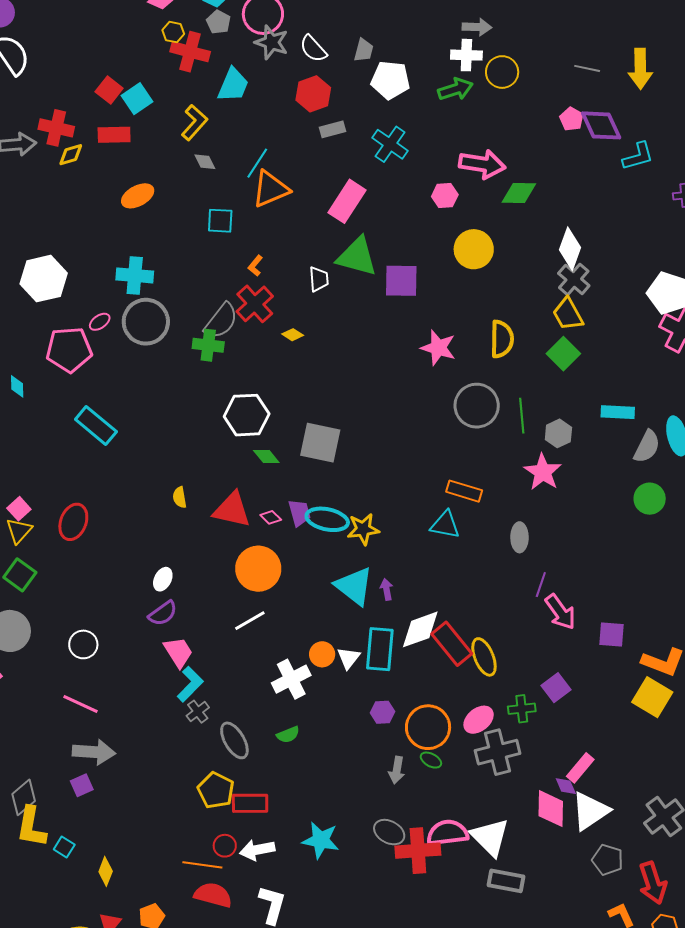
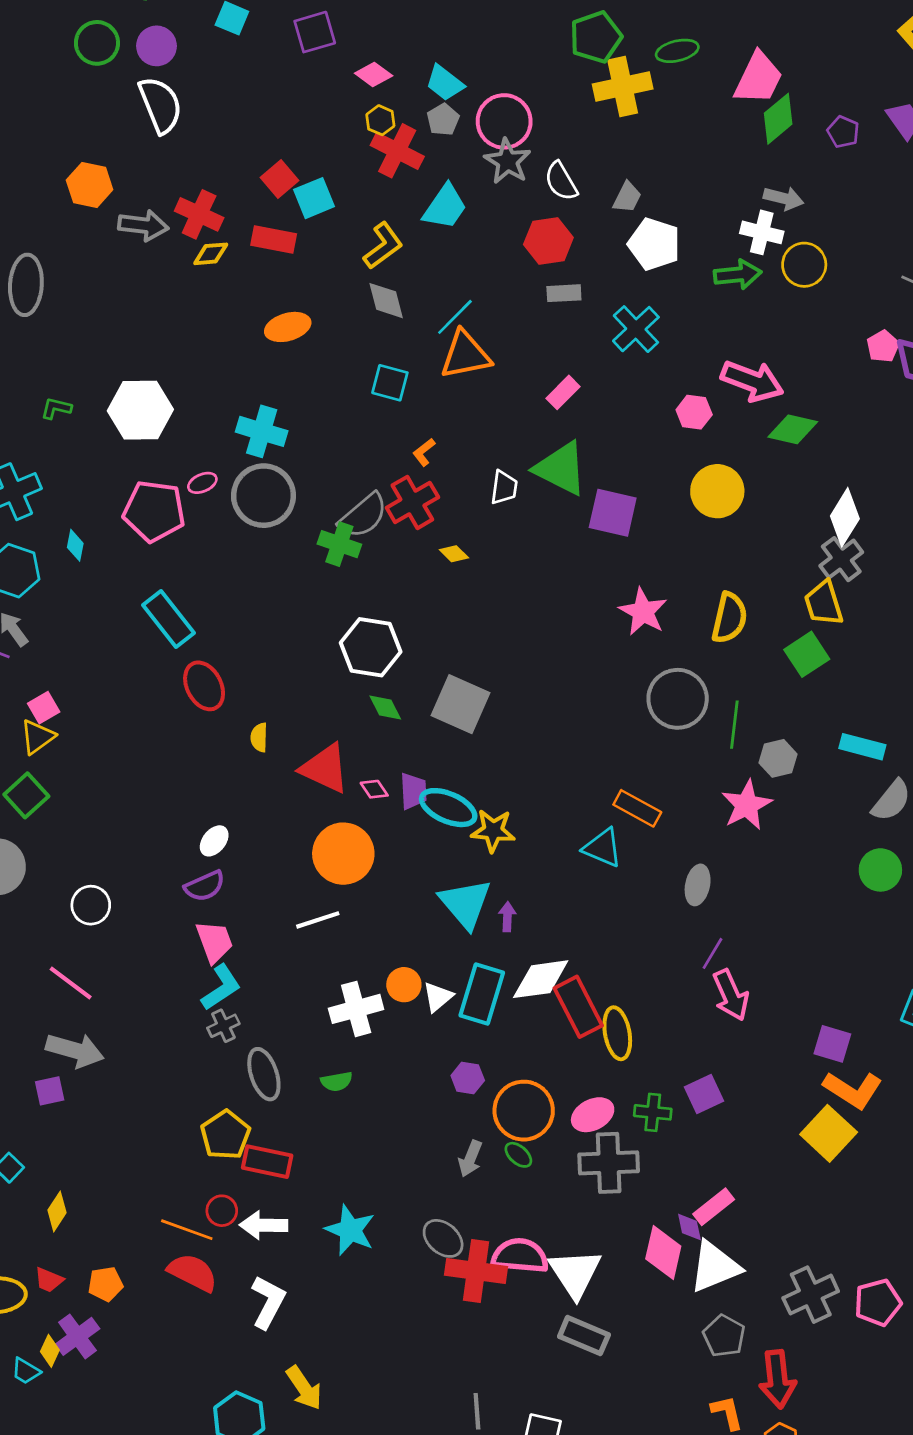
gray diamond: (205, 162) -> (386, 301), size x1.4
pink rectangle: (347, 201) -> (563, 392), size x0.6
red ellipse: (73, 522) -> (204, 686), moved, turned -60
purple square: (612, 635) -> (832, 1044), moved

